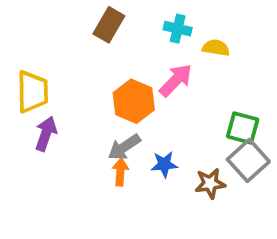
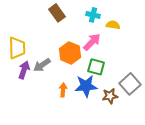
brown rectangle: (109, 25) -> (57, 13), turned -66
green square: (243, 128) -> (96, 67), moved
gray arrow: (124, 147) -> (42, 65), moved
blue star: (164, 164) -> (86, 86), size x1.6

